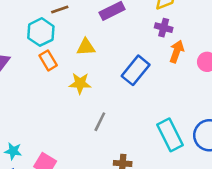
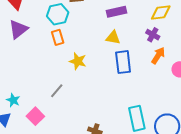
yellow triangle: (86, 47) -> (113, 38), moved
blue rectangle: (136, 70) -> (123, 62), turned -60
gray line: (100, 122) -> (57, 91), moved

